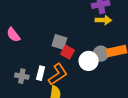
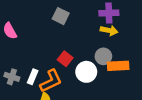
gray square: (59, 42) -> (61, 16), moved
gray circle: (101, 54) -> (103, 56), moved

